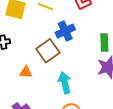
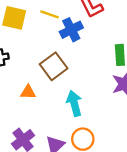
blue cross: (65, 31) -> (71, 30), moved

